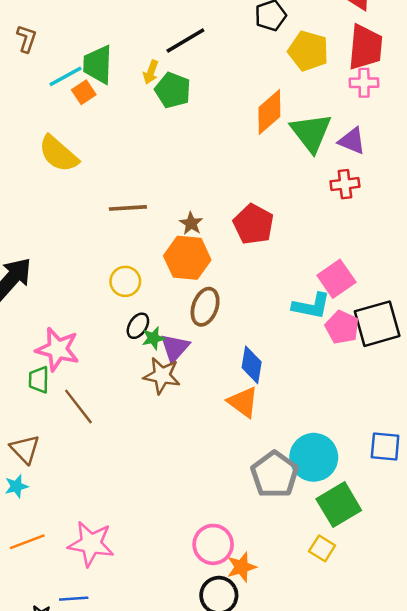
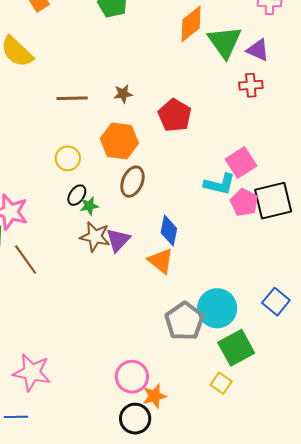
brown star: (191, 223) -> (123, 94), moved, turned 30
purple triangle: (175, 348) -> (118, 240), moved
blue square: (385, 447) -> (276, 302), turned 32

